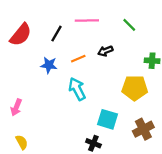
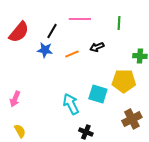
green line: (129, 25) -> (119, 23), turned 48
blue star: (49, 65) -> (45, 50), moved
cyan arrow: (77, 89) -> (71, 104), moved
cyan square: (108, 119) -> (98, 94), moved

